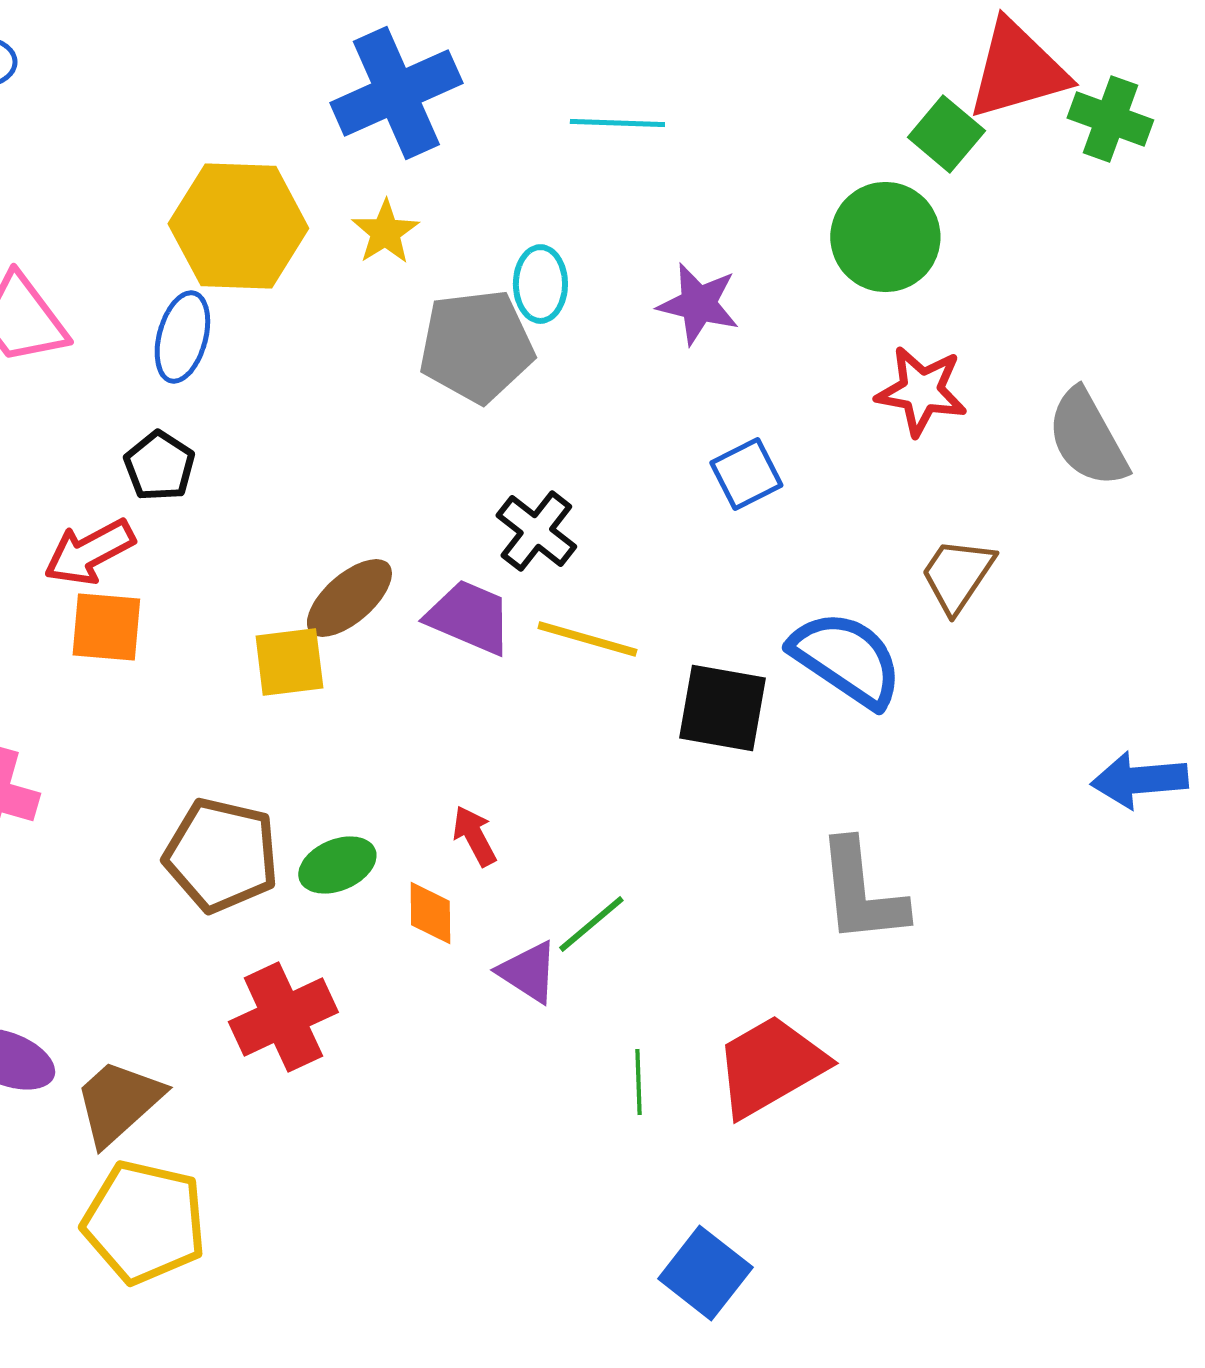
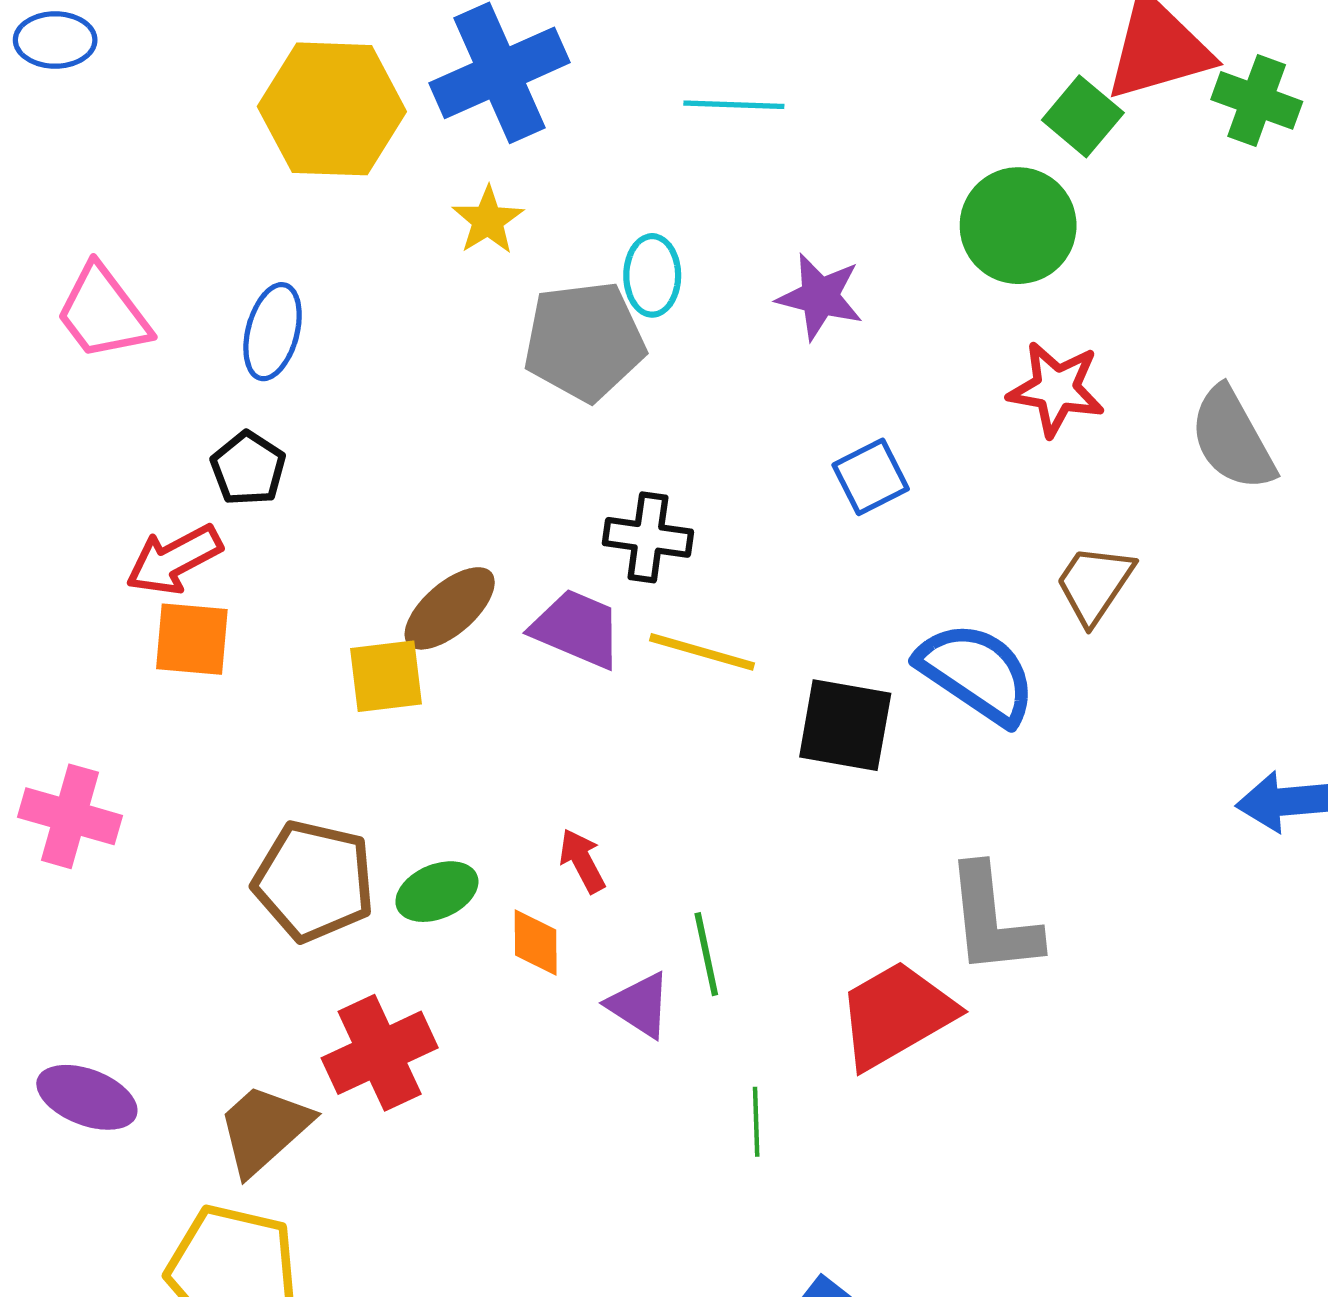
yellow hexagon: (238, 226) -> (332, 109), moved
black cross: (536, 531) -> (648, 537), turned -30
green line: (591, 924) -> (706, 954), turned -62
red trapezoid: (770, 1066) -> (896, 1015), moved
brown trapezoid: (118, 1102) -> (264, 1129), moved

